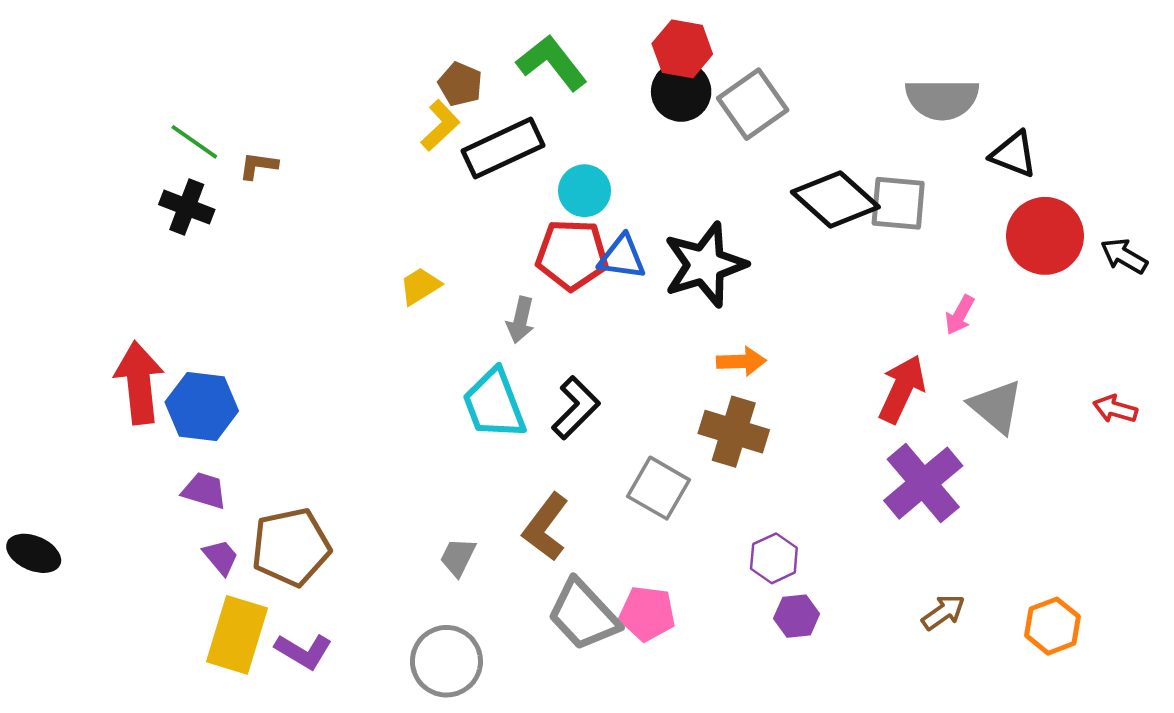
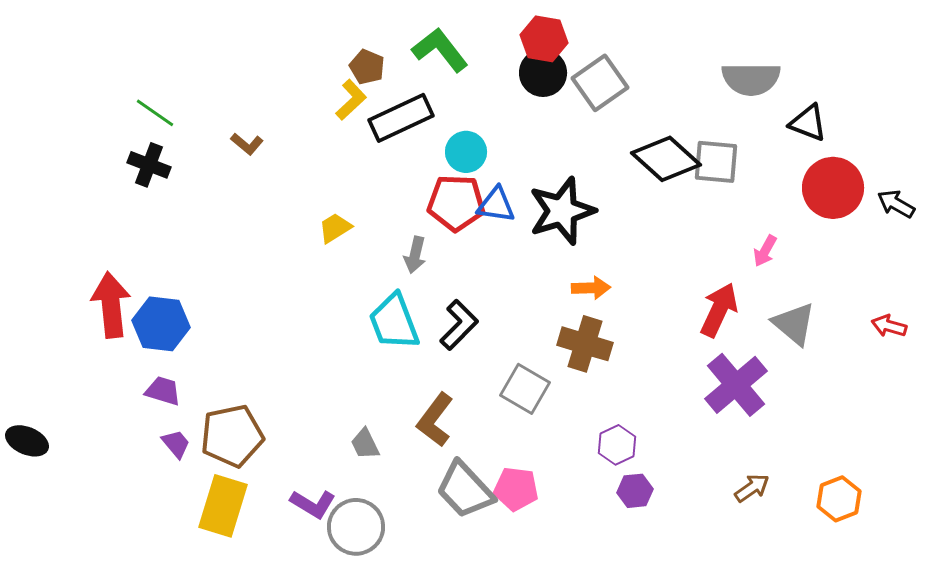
brown L-shape: (258, 166) -> (247, 144), moved, turned -148
gray trapezoid: (458, 557) -> (365, 444), turned -52
yellow rectangle: (237, 635) -> (223, 506), moved
purple L-shape: (303, 651) -> (313, 504), moved

